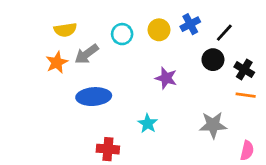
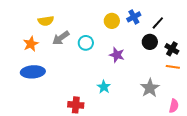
cyan circle: (122, 34) -> (86, 43), moved
orange star: (57, 62) -> (31, 44), moved
blue ellipse: (94, 97) -> (33, 72), moved
gray star: (213, 125) -> (150, 88), turned -30

